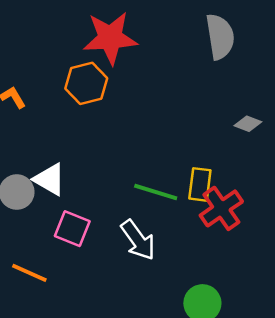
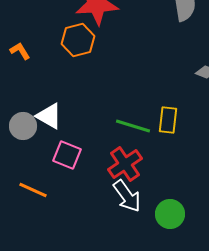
red cross: (221, 208) -> (125, 164), moved
white arrow: (138, 240) -> (127, 196), moved

